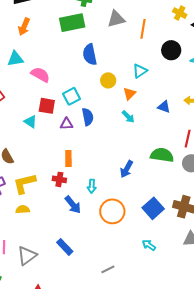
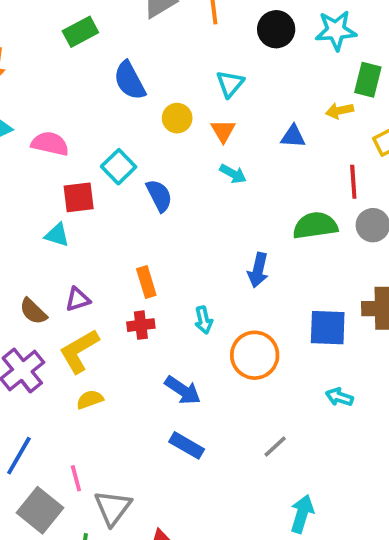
green rectangle: (72, 23) -> (80, 32), size x0.7
purple triangle: (66, 124) -> (78, 299), moved
blue arrow: (73, 205) -> (183, 390), moved
blue square: (153, 208) -> (328, 328), turned -30
gray triangle: (27, 256) -> (113, 508), moved
gray line: (108, 269) -> (275, 446), moved

